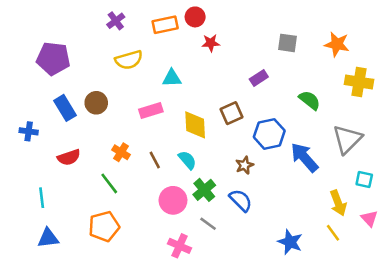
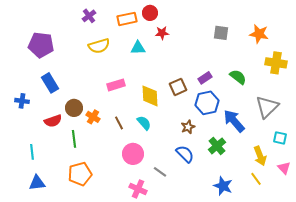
cyan triangle: (172, 78) -> (138, 48), moved
purple rectangle: (259, 78) -> (205, 78), moved
brown circle: (96, 103) -> (74, 108), moved
green line: (109, 183) -> (74, 139), moved, turned 30
green cross: (204, 190) -> (217, 146), moved

